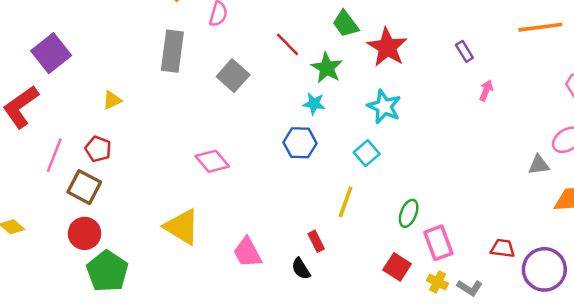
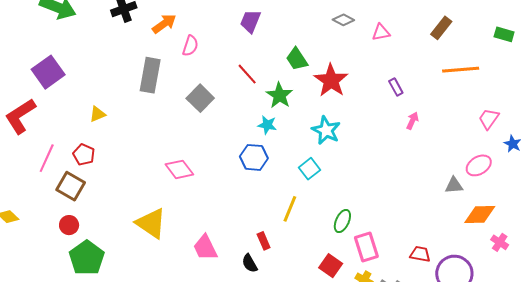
red circle: (85, 233) -> (69, 225), size x0.7

